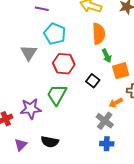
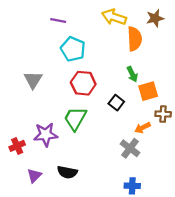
orange semicircle: (99, 34) -> (135, 39), moved
gray triangle: (29, 53) -> (33, 80), moved
blue cross: (107, 144) -> (132, 186), moved

